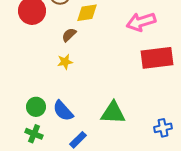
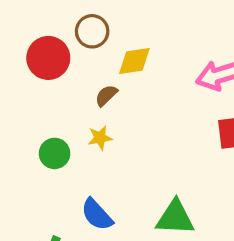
green circle: (36, 107) -> (55, 153), moved

